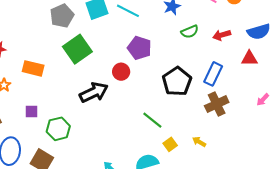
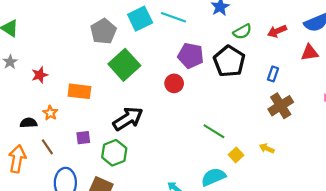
blue rectangle: (213, 74) -> (273, 74), size x0.6
black pentagon: (177, 81) -> (229, 61), moved
black arrow: (94, 92) -> (128, 119), moved

